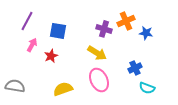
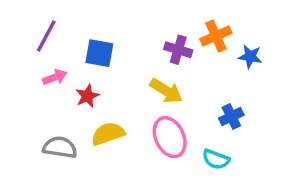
pink arrow: (32, 45) -> (55, 77), turned 40
gray semicircle: (15, 86) -> (60, 147), moved
cyan semicircle: (147, 88) -> (216, 159), moved
yellow semicircle: (63, 89) -> (108, 134), moved

